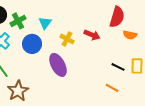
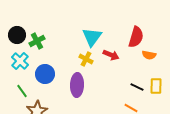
cyan triangle: (45, 23) -> (92, 37), moved, size x1.5
blue circle: (32, 44) -> (45, 74), moved
purple ellipse: (58, 65) -> (77, 85), turned 30

